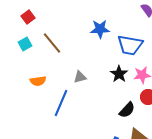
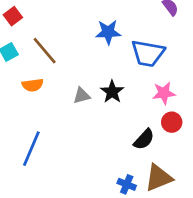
black star: (119, 74) -> (112, 92), moved
orange semicircle: (38, 81) -> (33, 85), moved
blue line: (61, 103) -> (31, 149), moved

